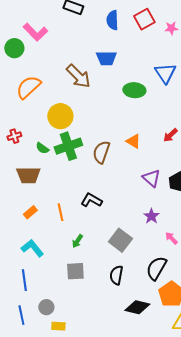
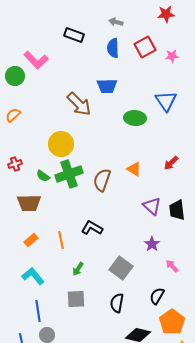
orange semicircle: (28, 87) -> (13, 115), moved, size x0.6
black semicircle: (156, 268) -> (157, 296), size x0.7
blue line: (24, 280) -> (38, 311), moved

